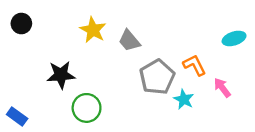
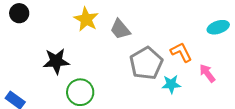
cyan star: (184, 99) -> (171, 84), turned -30

